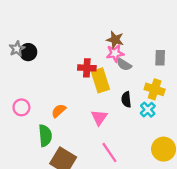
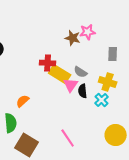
pink star: (115, 53) -> (88, 32), moved
gray semicircle: (124, 65) -> (81, 72), moved
yellow rectangle: (100, 80) -> (60, 74), turned -40
pink triangle: (99, 118) -> (71, 85), moved

